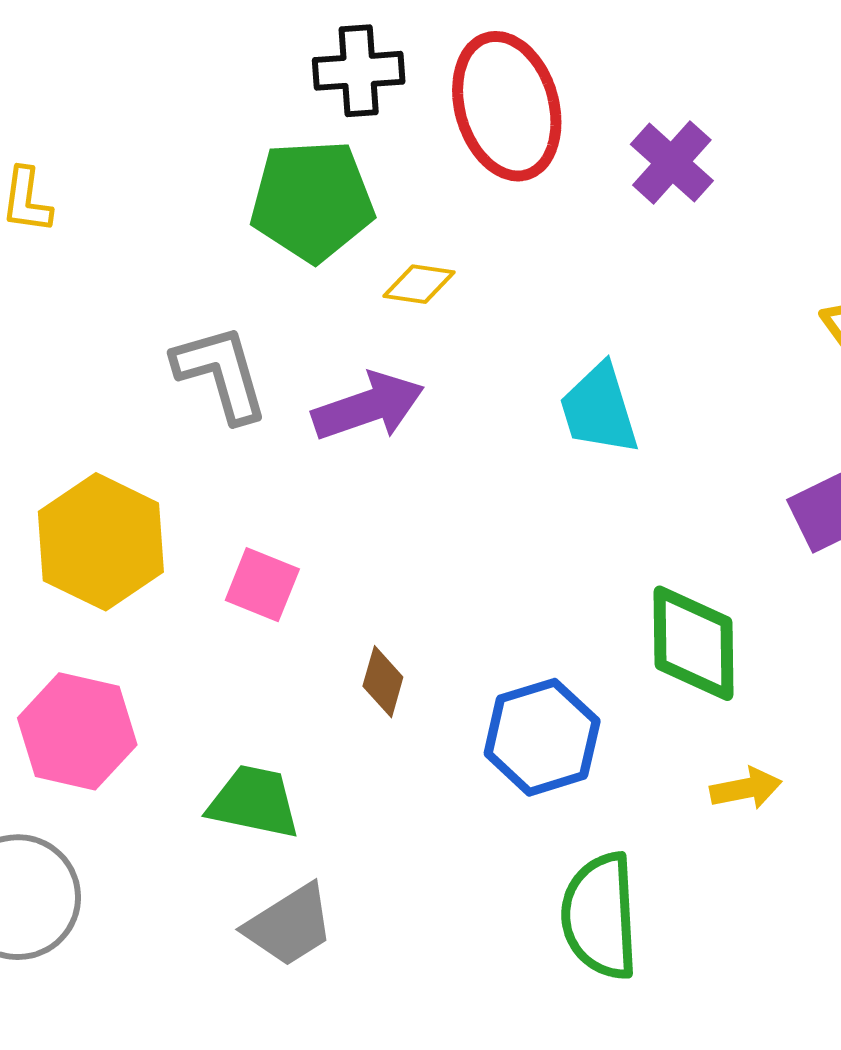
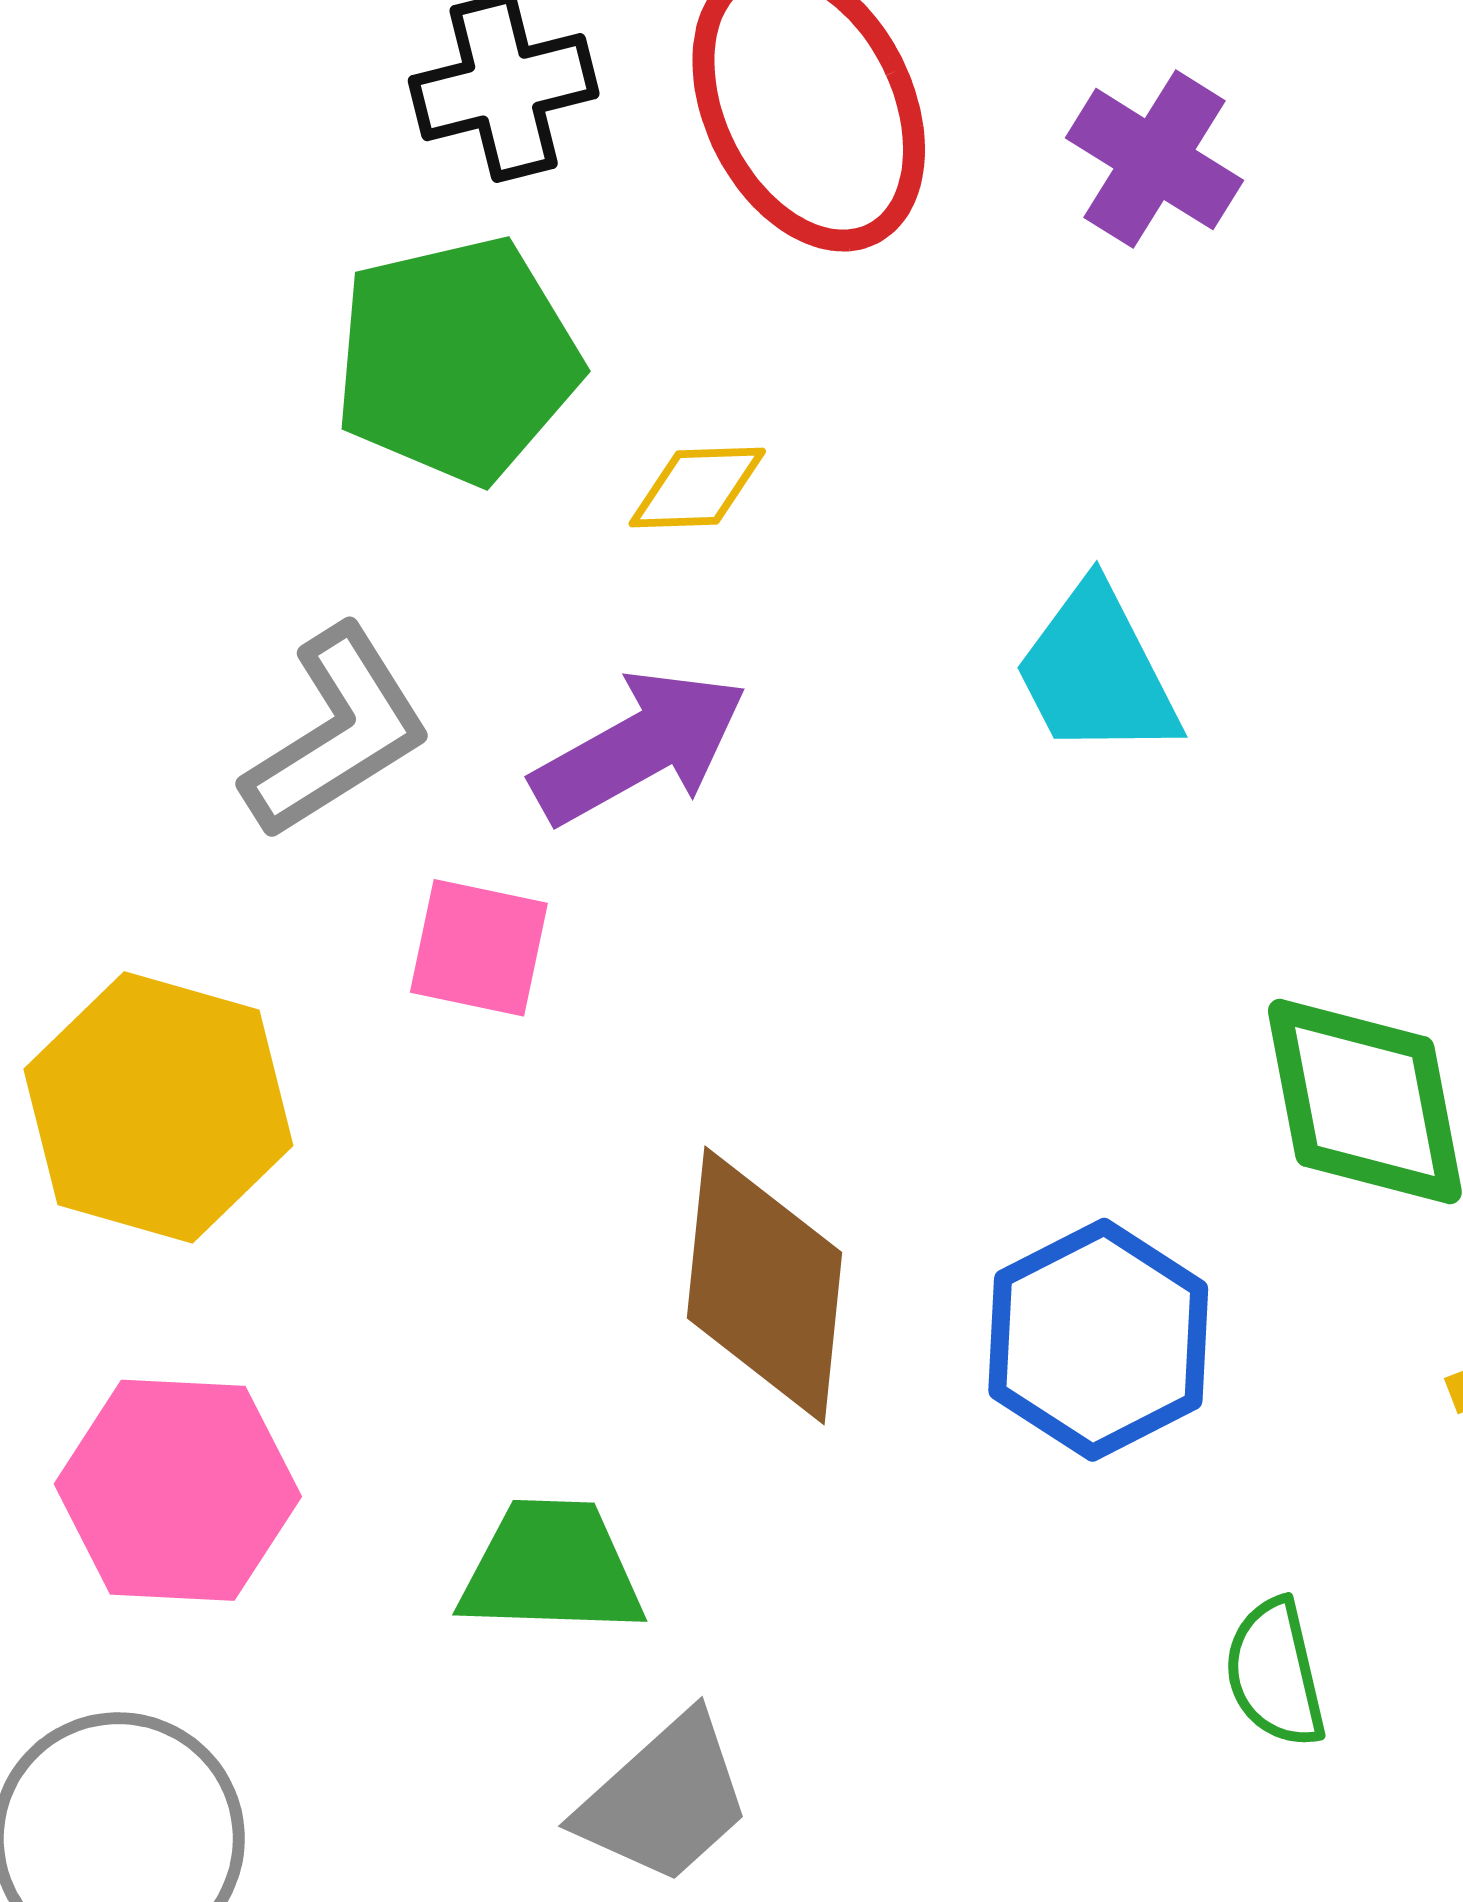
gray L-shape: (221, 373) -> (337, 733), turned 84
pink square: (262, 585) -> (479, 948), moved
brown diamond: (383, 682) -> (765, 1285), size x2.0
green semicircle: (600, 916) -> (1275, 1673), size x0.6

